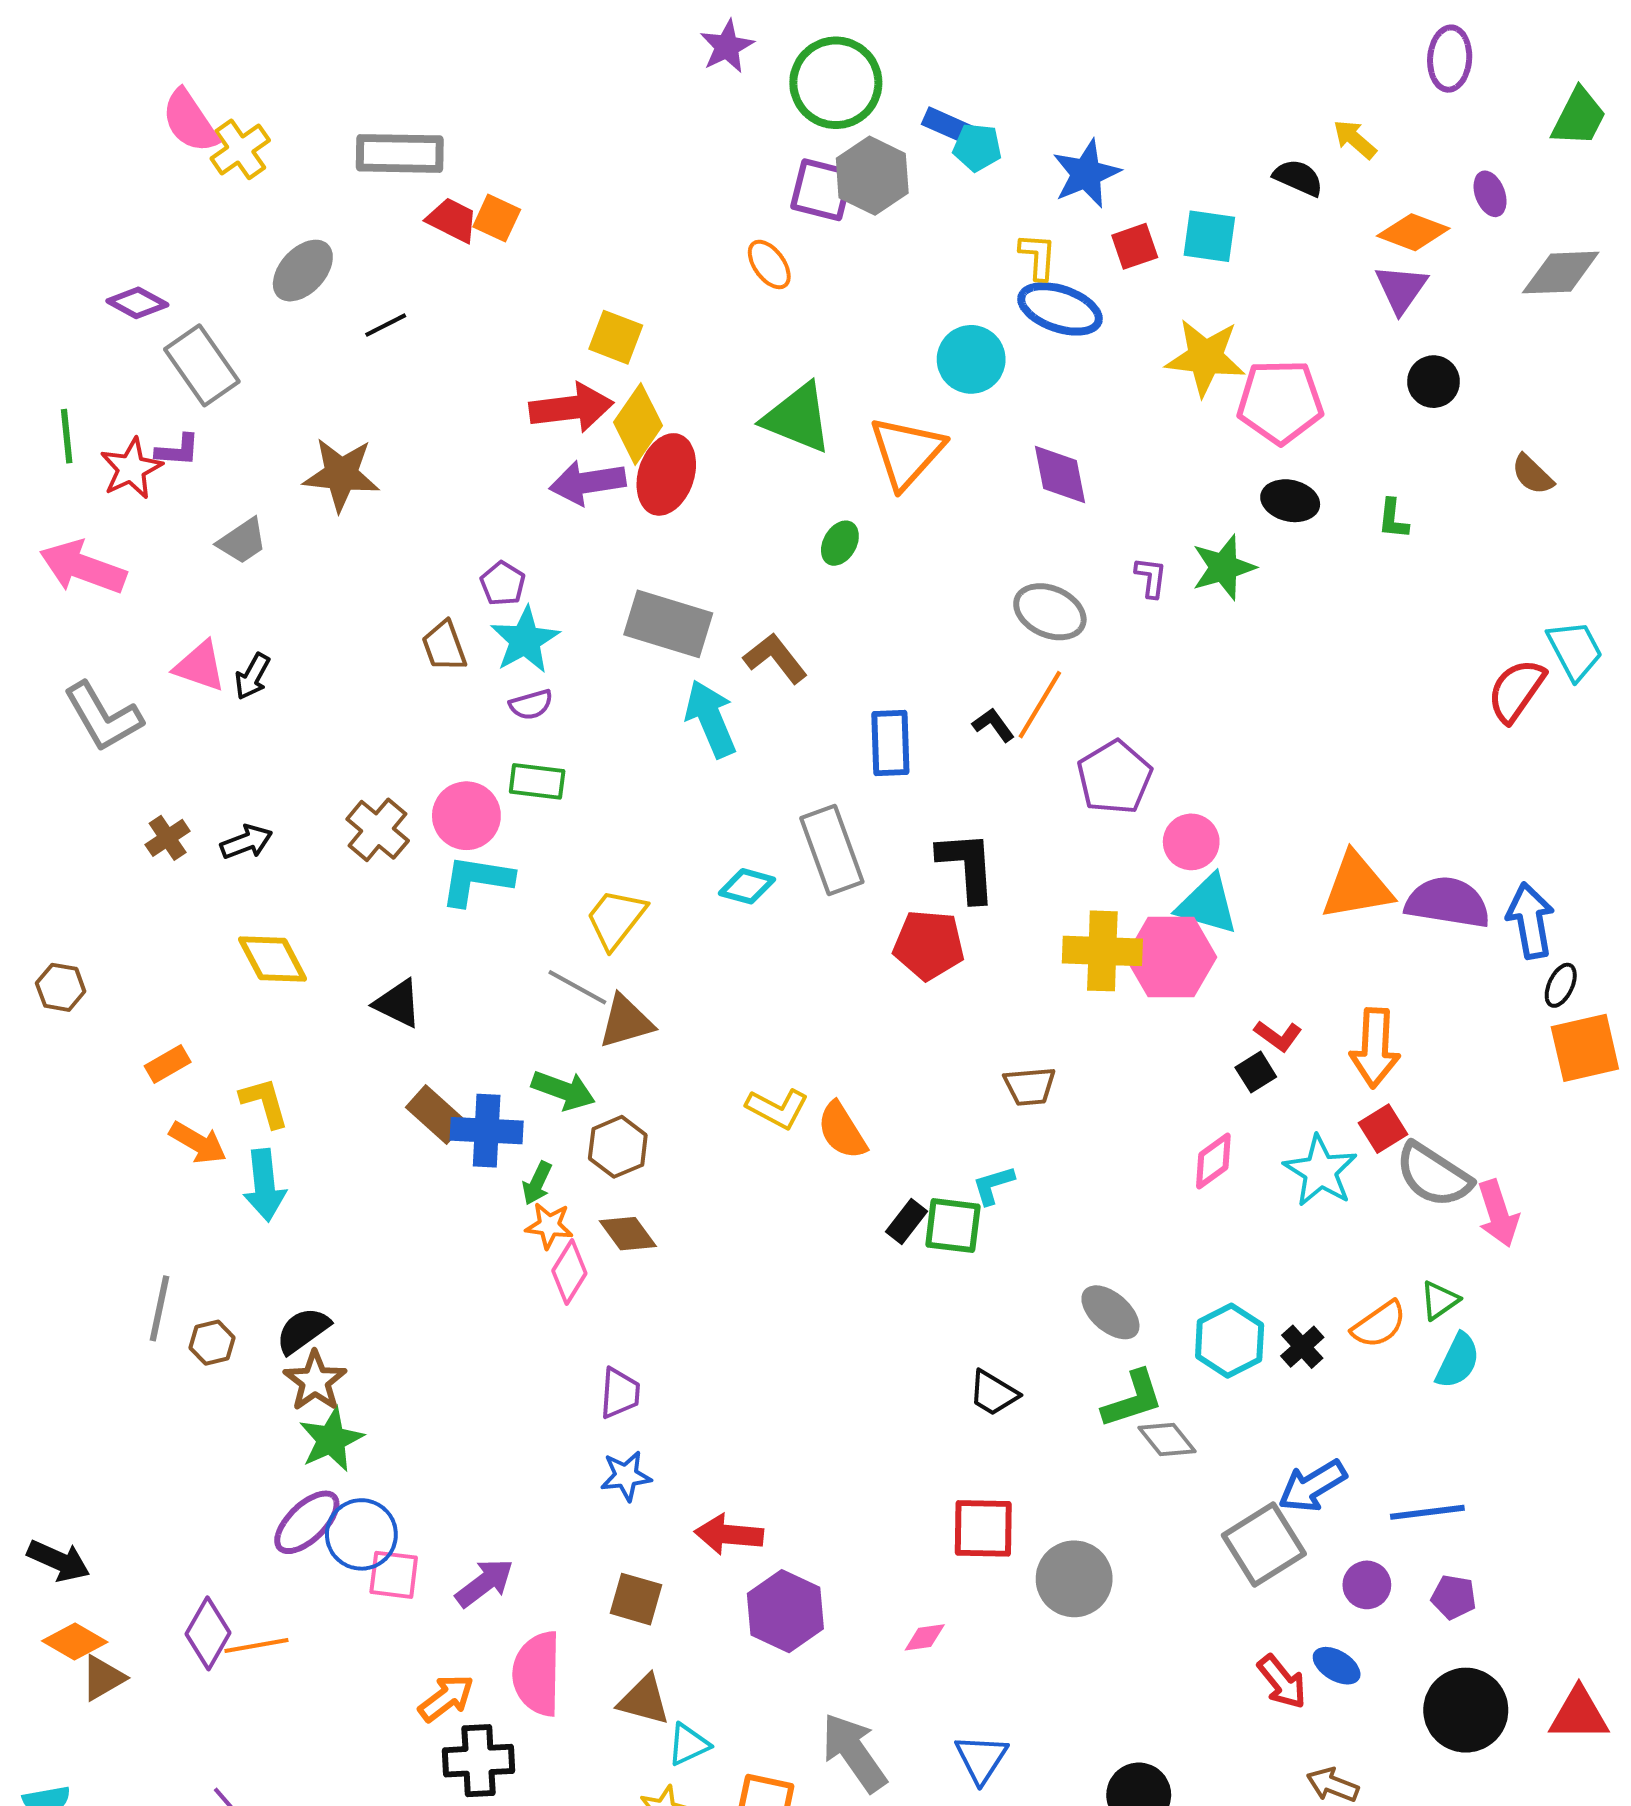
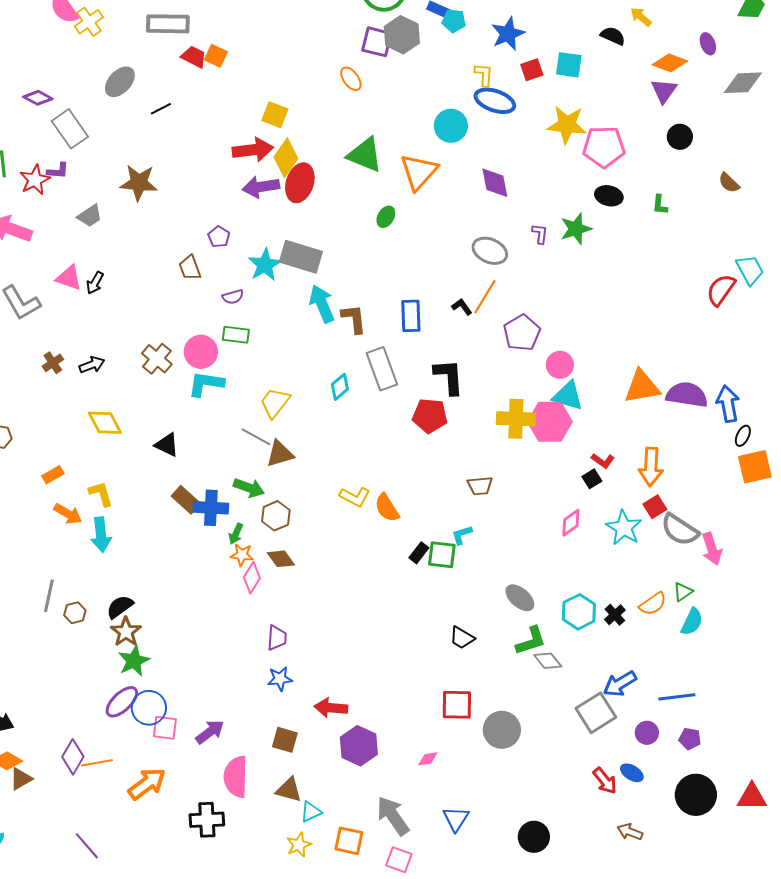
cyan star: (525, 640) -> (265, 265), moved
brown L-shape: (775, 658) -> (354, 319), moved, turned 32
cyan diamond: (747, 886) -> (340, 387), turned -56
orange arrow: (446, 1698) -> (147, 784), moved, size x1.4

